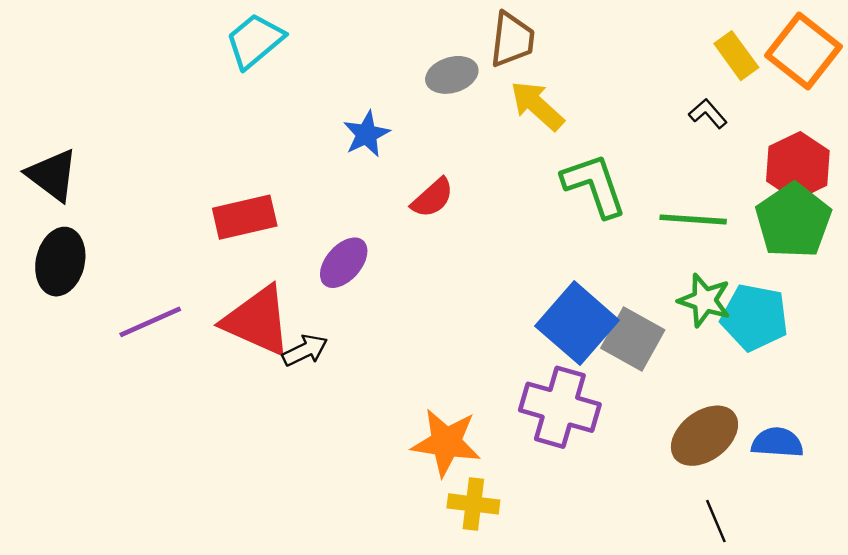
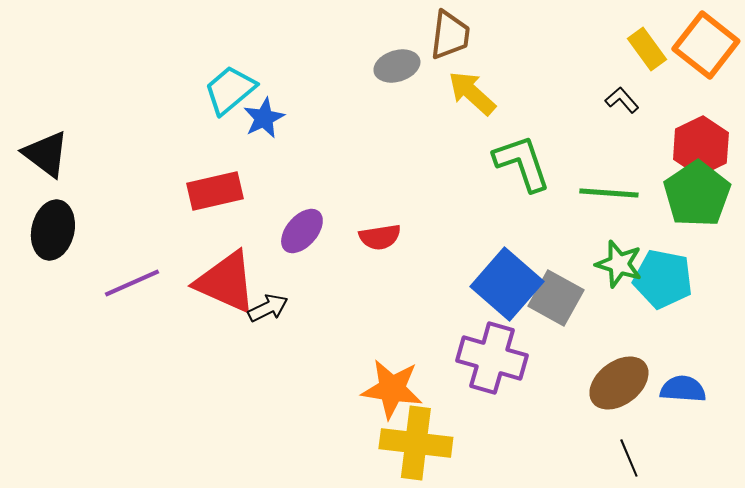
cyan trapezoid: (255, 41) -> (230, 90), moved
blue star: (366, 134) -> (264, 118), moved
red semicircle: (432, 198) -> (380, 237), moved, turned 33
yellow cross: (473, 504) -> (416, 443), size x1.6

